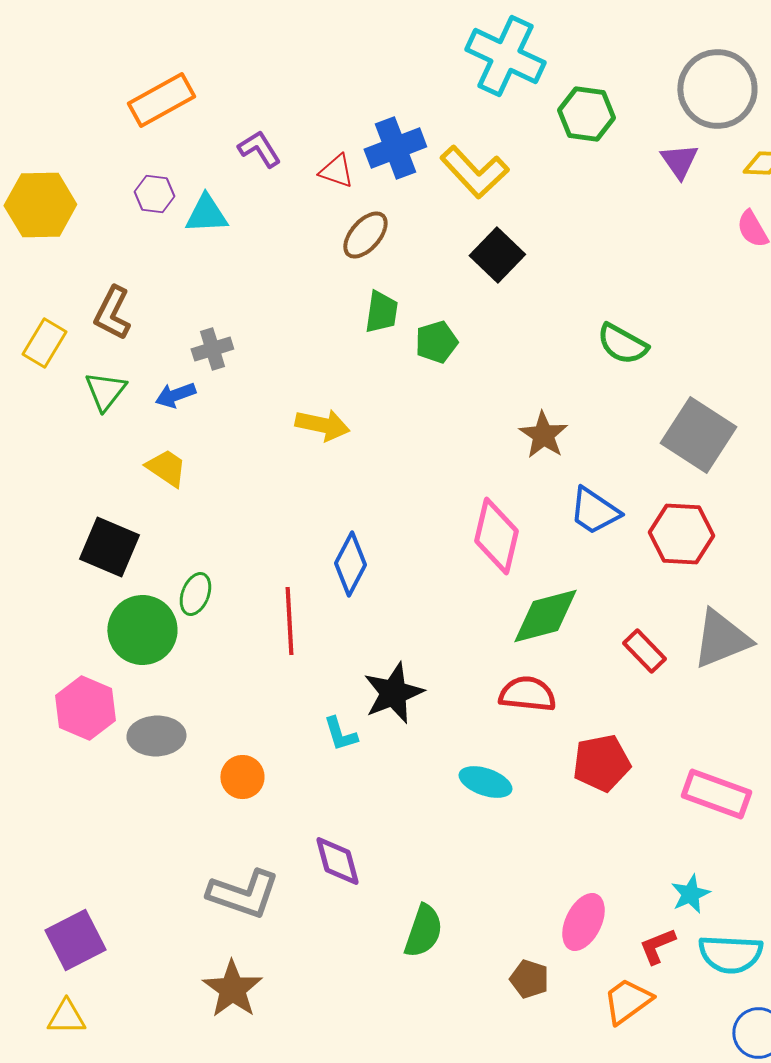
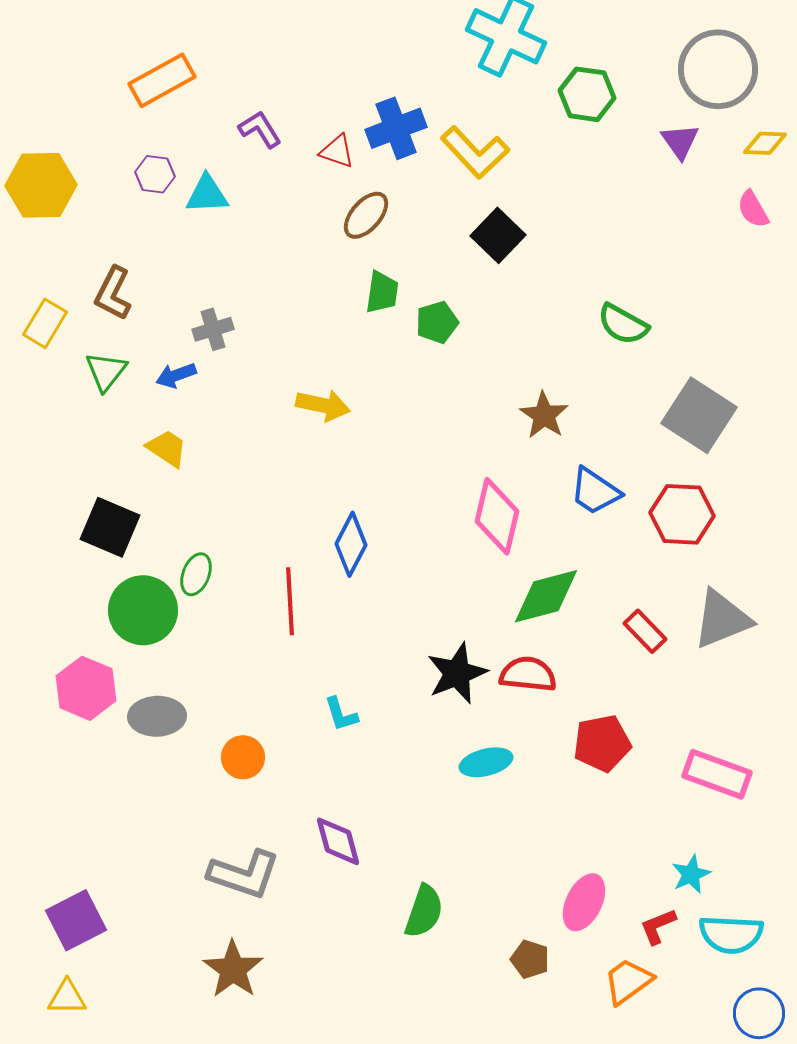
black star: (393, 693) -> (457, 673), moved
cyan ellipse: (485, 782) -> (486, 762), turned -33

